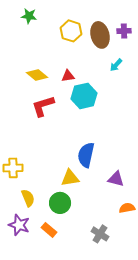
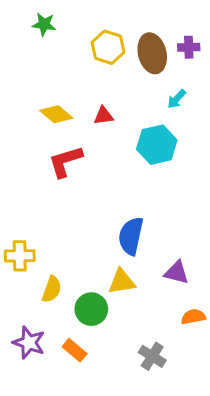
cyan hexagon: (84, 96) -> (157, 145), moved
yellow triangle: (70, 178) -> (122, 282), moved
yellow semicircle: (28, 198) -> (52, 289), moved, turned 42

